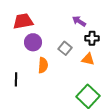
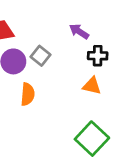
gray square: (65, 48) -> (40, 56), moved

